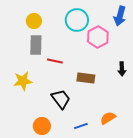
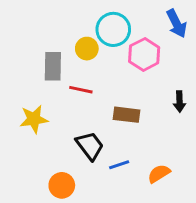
blue arrow: (120, 16) -> (177, 24), turned -42
yellow circle: (34, 21) -> (87, 49), moved
blue line: (81, 126) -> (119, 165), moved

